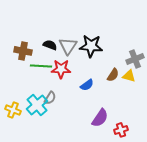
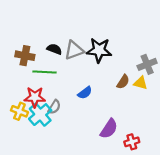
gray triangle: (68, 46) -> (74, 50), turned 36
red star: (61, 69) -> (35, 97), moved
blue semicircle: (87, 85) -> (85, 93), moved
yellow cross: (13, 110) -> (19, 111), moved

